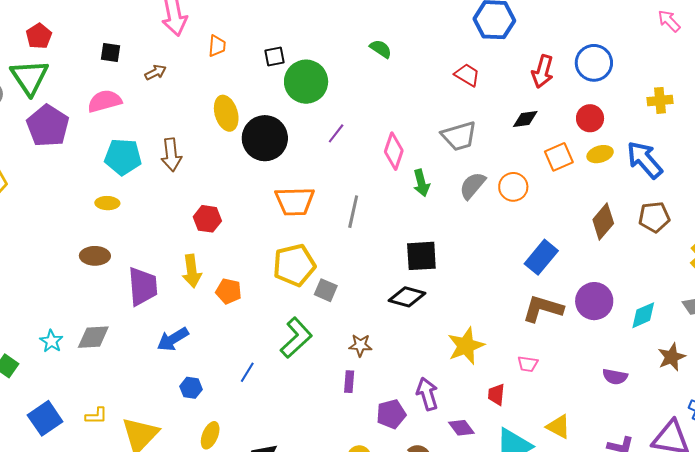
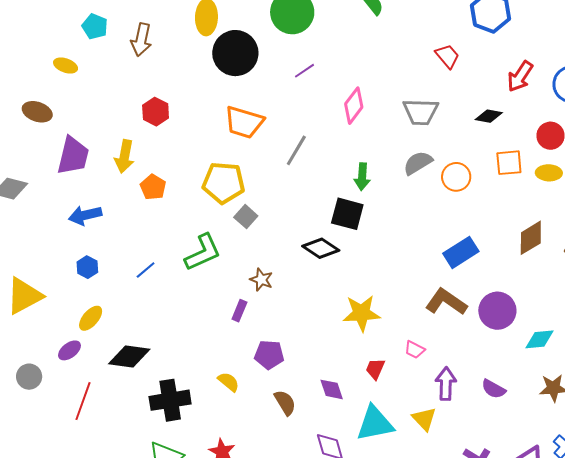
cyan pentagon: (123, 157) -> (95, 26), size x0.7
green arrow: (421, 183) -> (362, 177), moved
purple arrow: (427, 394) -> (446, 384), moved

